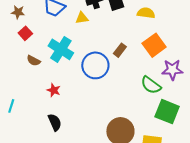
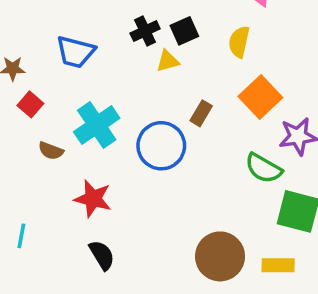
yellow semicircle: (146, 13) -> (239, 42), turned -78
yellow triangle: (82, 18) -> (168, 61), moved
cyan cross: (61, 49) -> (97, 125), turned 30
red star: (54, 90) -> (93, 199), size x1.5

